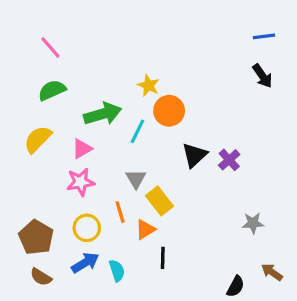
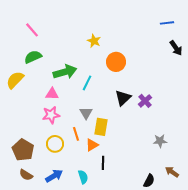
black arrow: (262, 76) -> (176, 48), moved
yellow star: (148, 85) -> (94, 41), moved
orange circle: (169, 111) -> (116, 62), moved
yellow semicircle: (38, 139) -> (15, 80), moved
pink triangle: (82, 149) -> (52, 94), turned 32
yellow rectangle: (160, 201) -> (101, 127), turned 48
blue arrow: (85, 263) -> (54, 176), moved
cyan semicircle: (117, 271) -> (83, 177), moved

